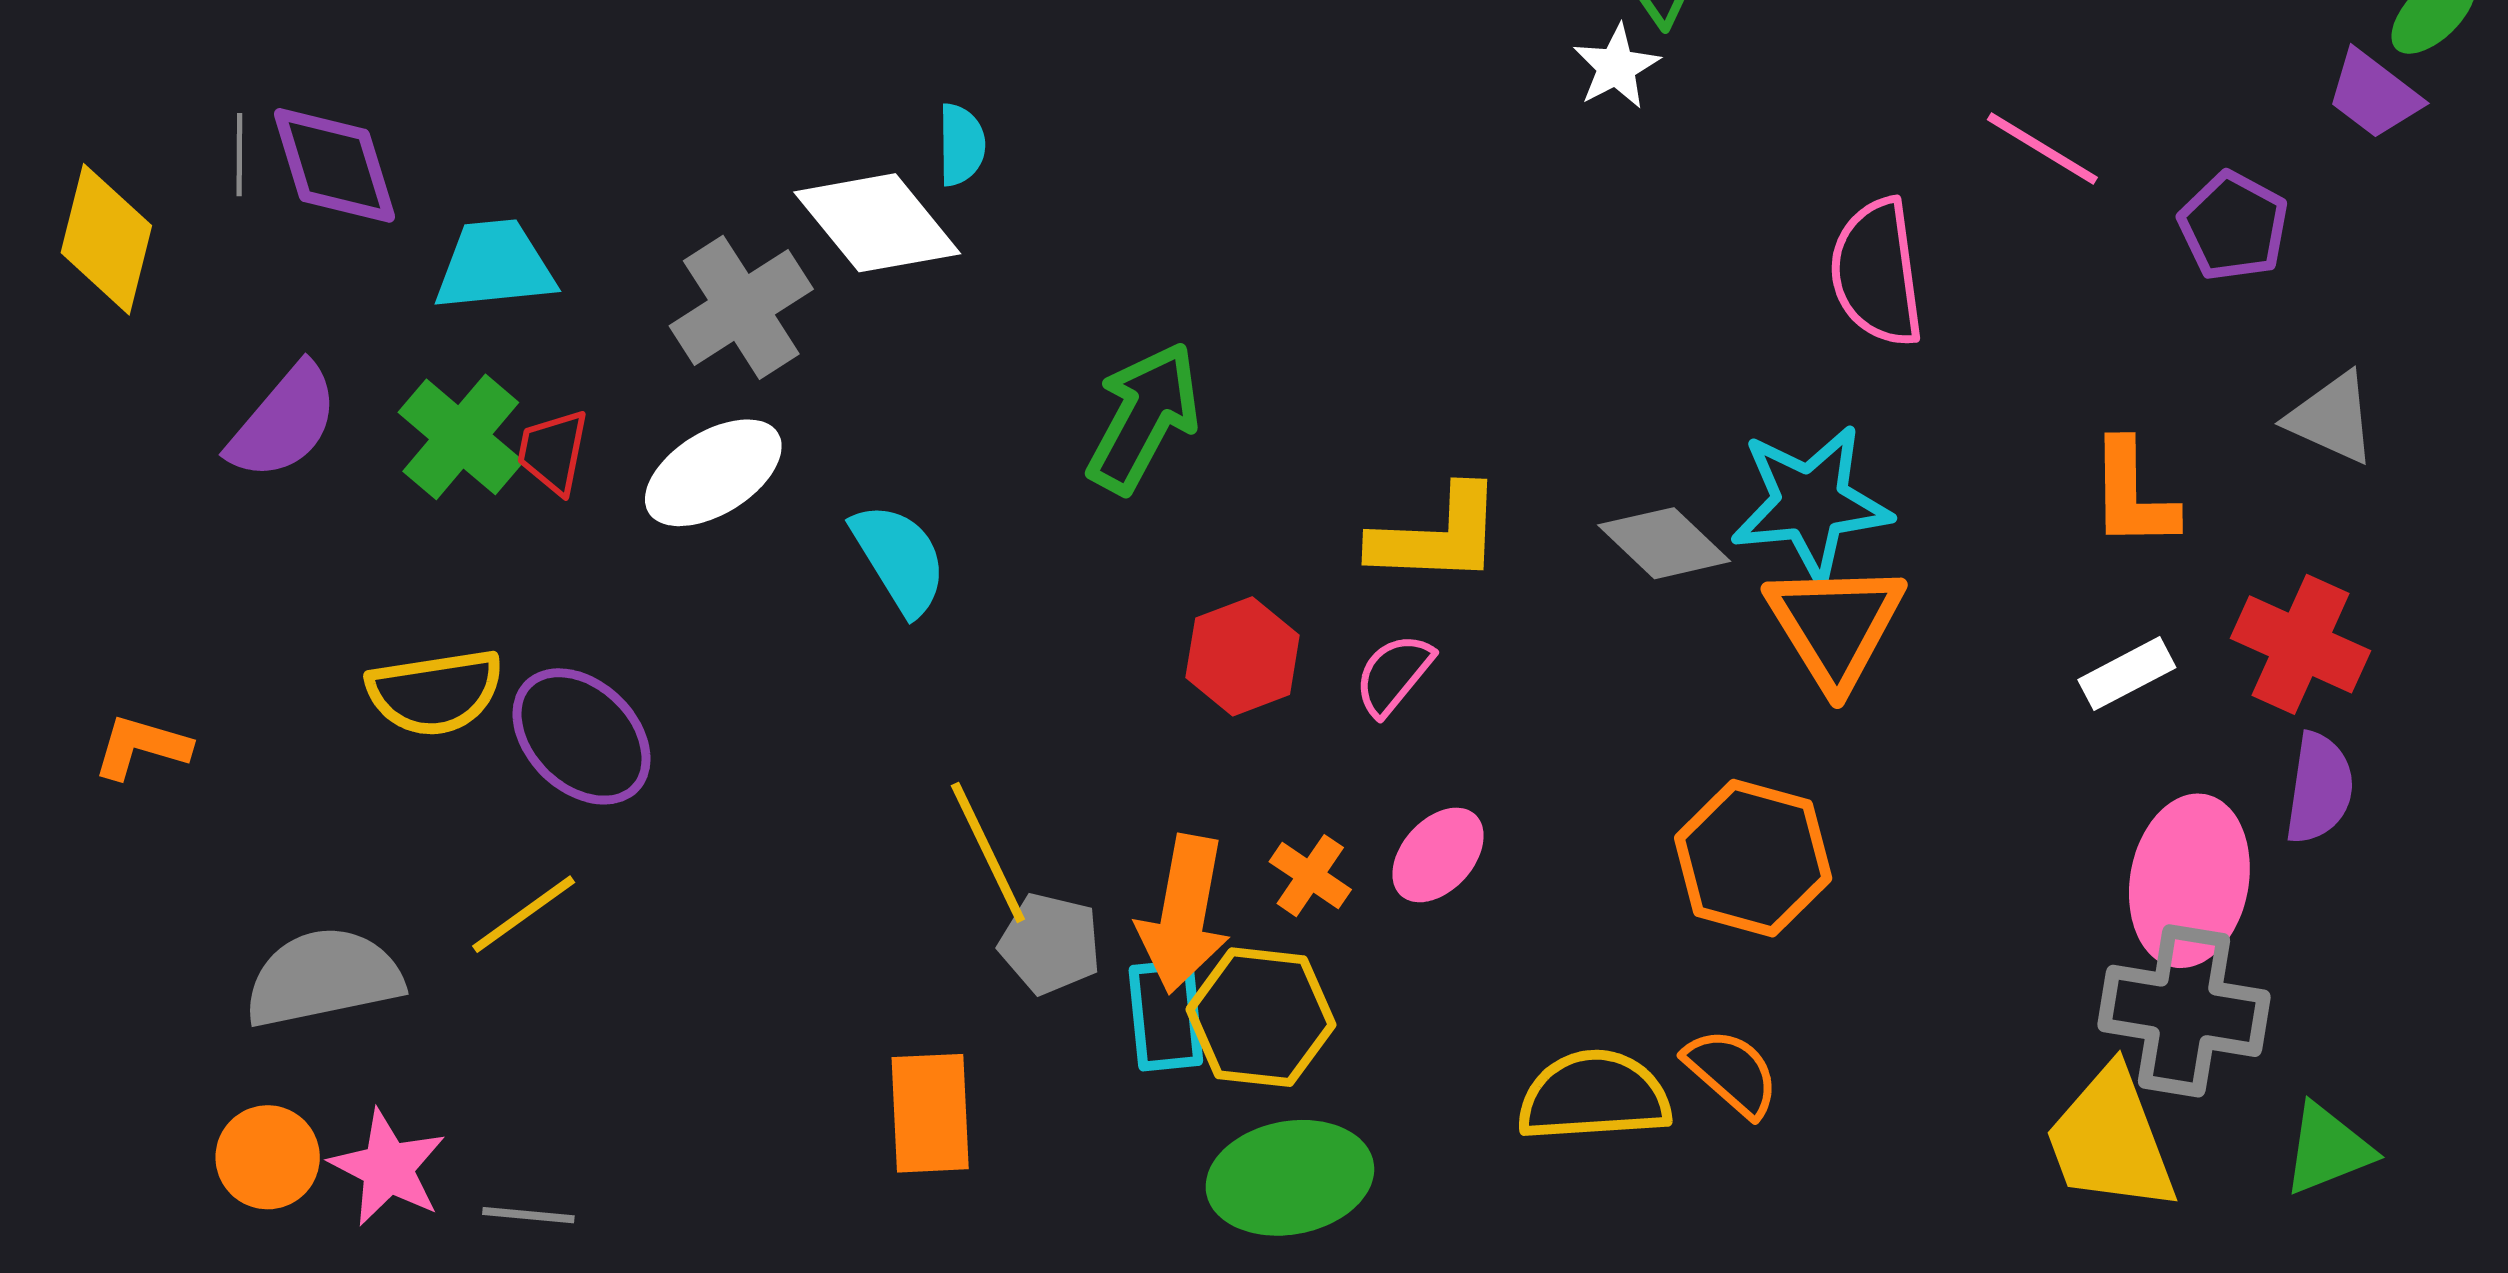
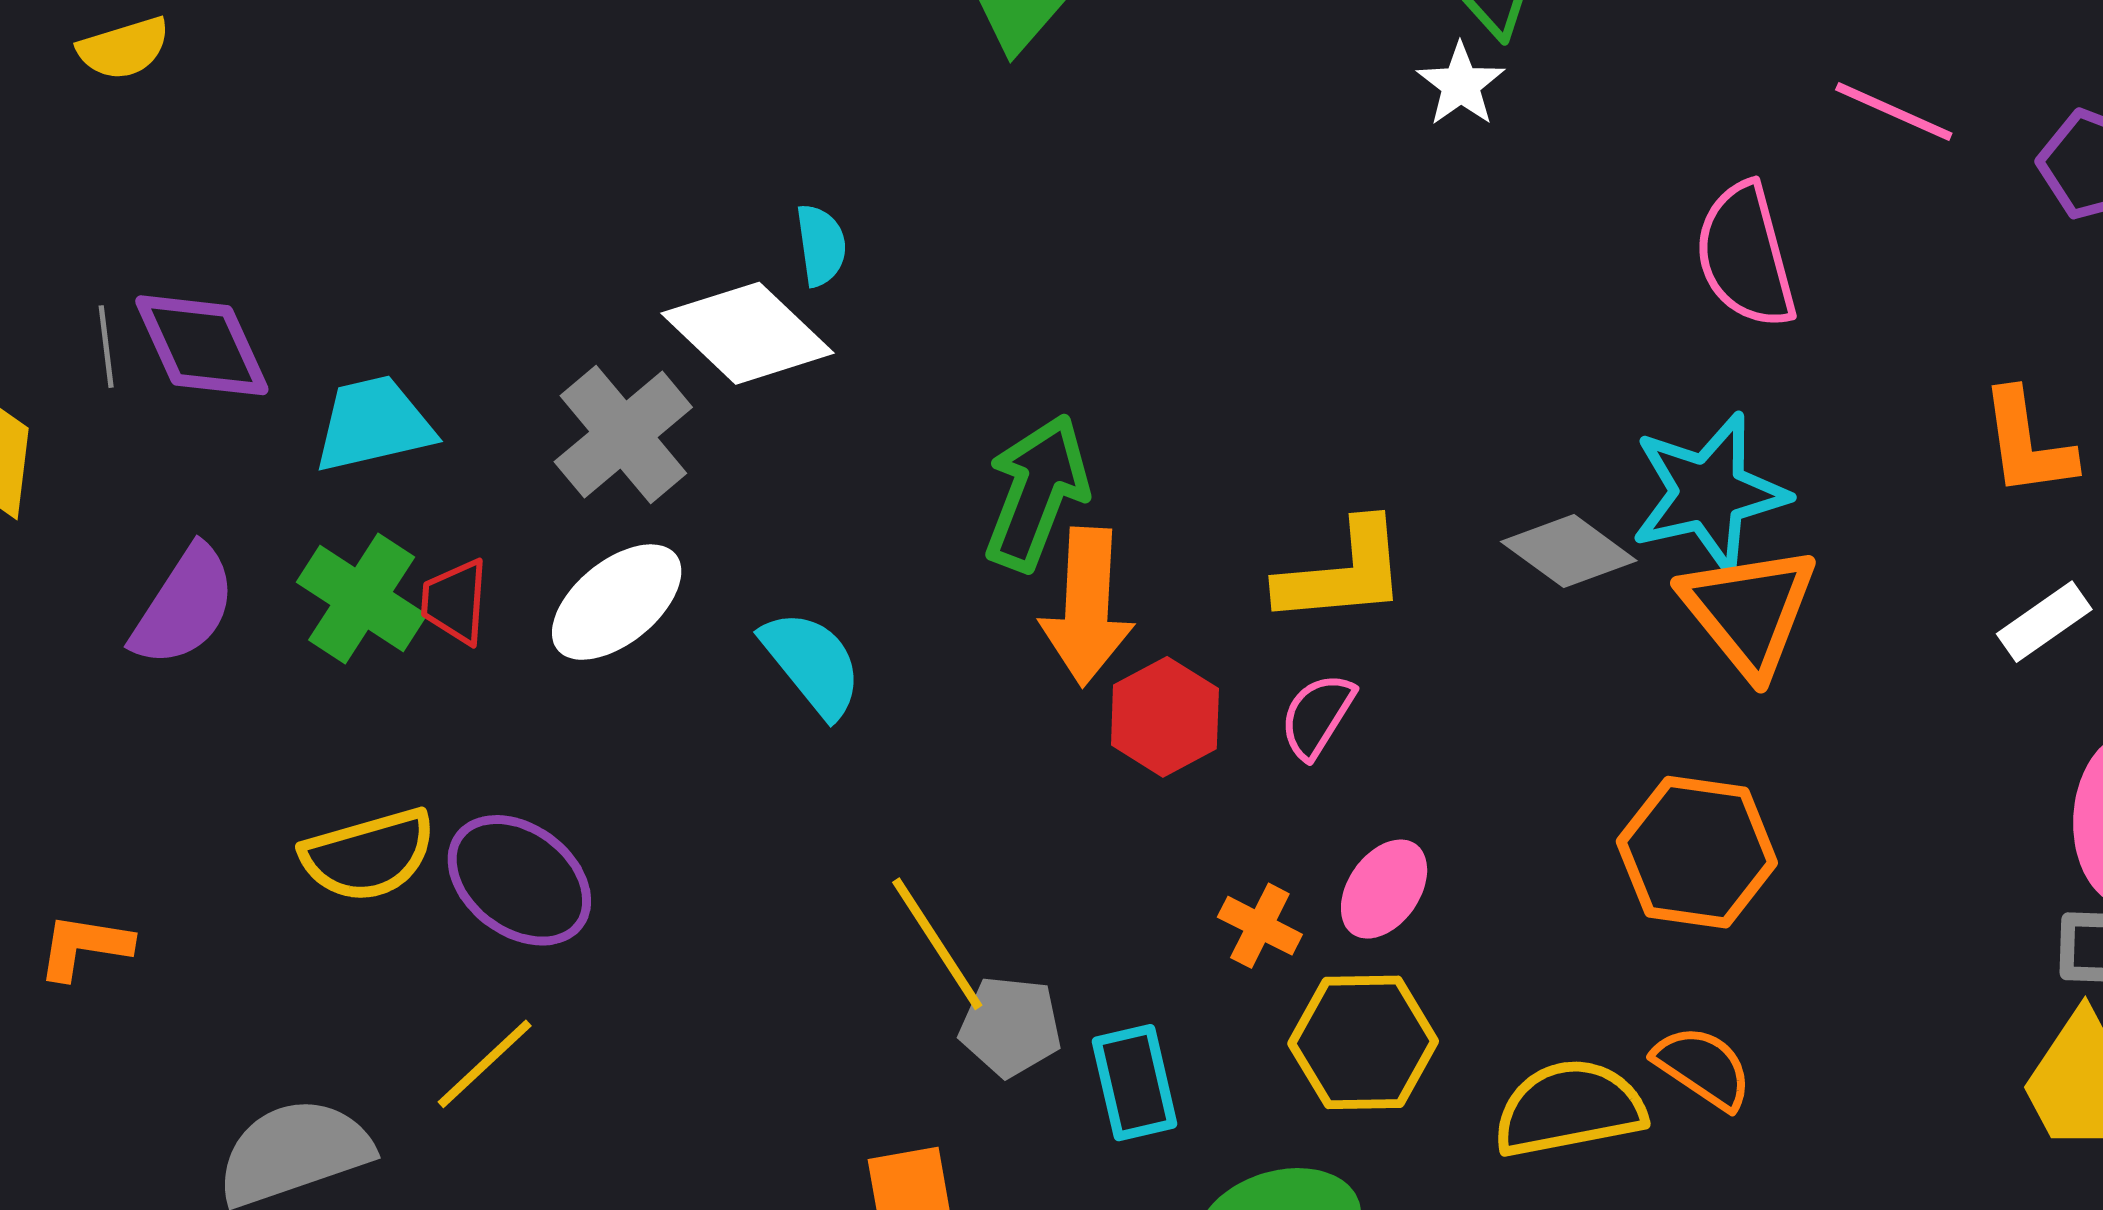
orange arrow: (1184, 914) -> (1087, 607), moved
yellow hexagon: (1261, 1017) -> (1363, 1042), moved

